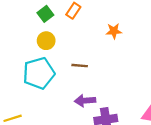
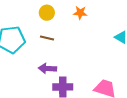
yellow circle: (46, 41) -> (47, 13), moved

